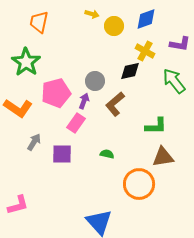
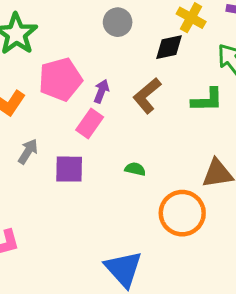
gray circle: (95, 81) -> (118, 22), moved
green L-shape: (156, 126) -> (207, 100), moved

